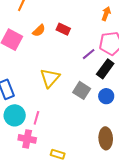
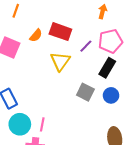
red rectangle: (63, 29) -> (60, 32), size x1.5
purple line: (89, 54) -> (86, 46), moved
yellow triangle: (50, 78) -> (60, 61), moved

